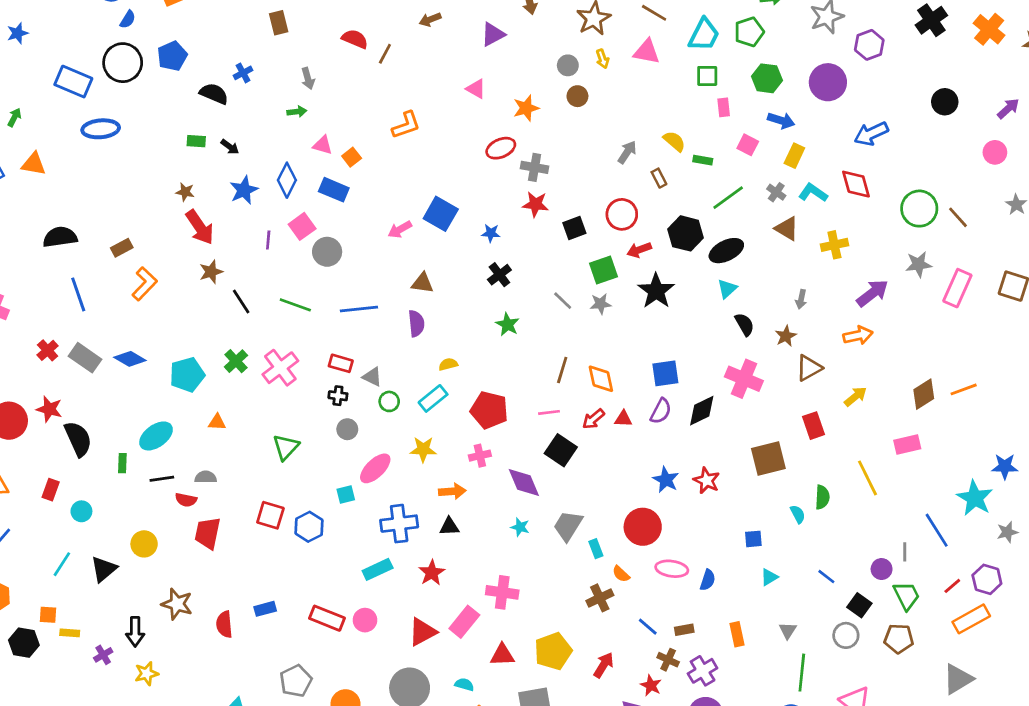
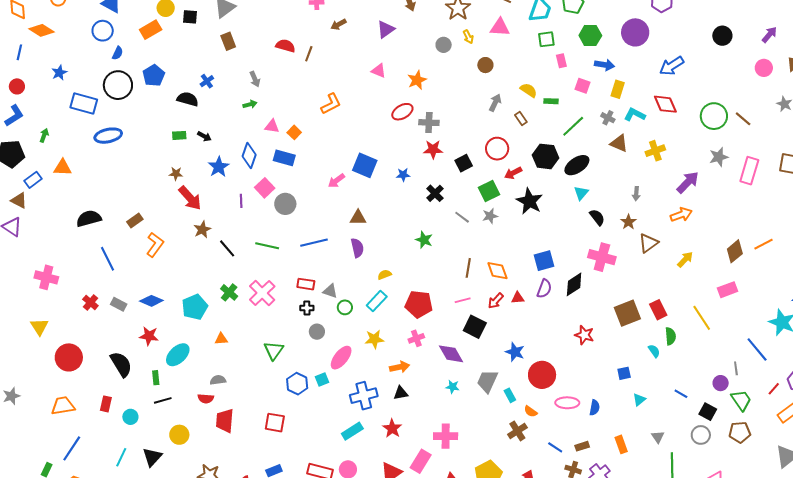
blue star: (18, 33) -> (59, 73), moved
brown circle: (577, 96) -> (485, 65), moved
black cross: (499, 275) -> (435, 193), moved
gray rectangle: (85, 358) -> (119, 304), size x0.7
red star: (49, 409) -> (149, 336), moved
red rectangle: (813, 426) -> (658, 310), moved
black line: (162, 479) -> (163, 400), moved
blue star: (666, 480) -> (515, 352), moved
red square: (270, 515) -> (275, 423), moved
blue hexagon: (309, 527) -> (297, 384), moved

